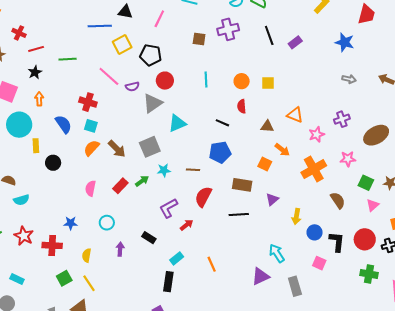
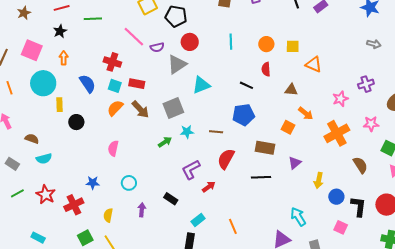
orange triangle: (295, 115) -> (314, 64), moved
red rectangle: (120, 186) -> (137, 84), moved, turned 56
red cross: (52, 245) -> (74, 205), turned -30

